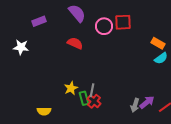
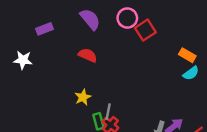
red square: (123, 22) -> (145, 30), turned -30
pink circle: (104, 26) -> (127, 18), moved
yellow star: (71, 88) -> (83, 97), moved

